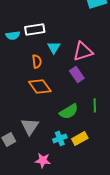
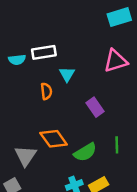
pink triangle: (83, 51) -> (116, 61), moved
orange diamond: (40, 86) -> (54, 139), moved
gray triangle: (30, 126) -> (26, 156), moved

